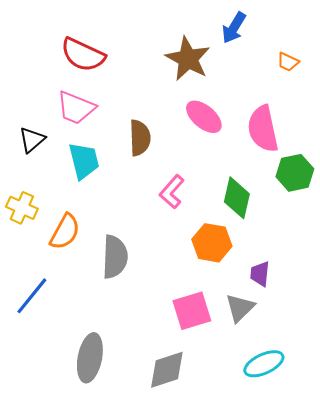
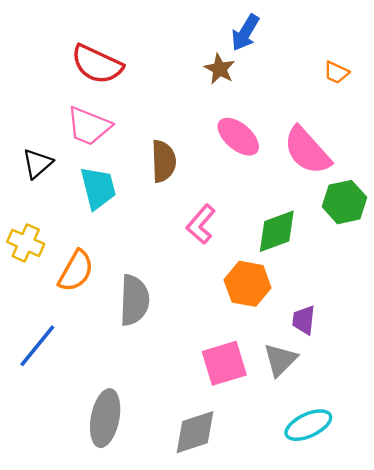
blue arrow: (234, 28) -> (245, 33), moved
brown star: (188, 59) -> (220, 69), size x0.6
pink semicircle: (263, 129) -> (307, 151), turned -30
green diamond: (237, 198) -> (277, 231), turned 57

